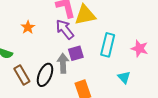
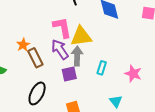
cyan rectangle: (108, 45) -> (102, 68), size x0.6
gray arrow: (63, 63) -> (77, 56), moved
brown rectangle: (22, 75) -> (35, 58), moved

